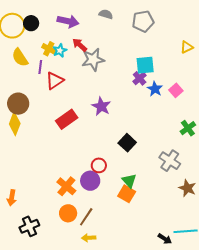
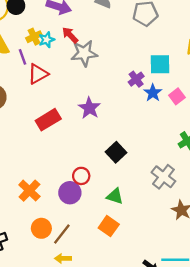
yellow cross: (49, 49) -> (34, 37), turned 32
cyan square: (145, 65) -> (160, 64), moved
purple line: (40, 67) -> (23, 57), turned -32
green triangle: (129, 181) -> (115, 196), turned -35
orange cross: (66, 186) -> (29, 191), moved
orange square: (127, 194) -> (109, 226), moved

